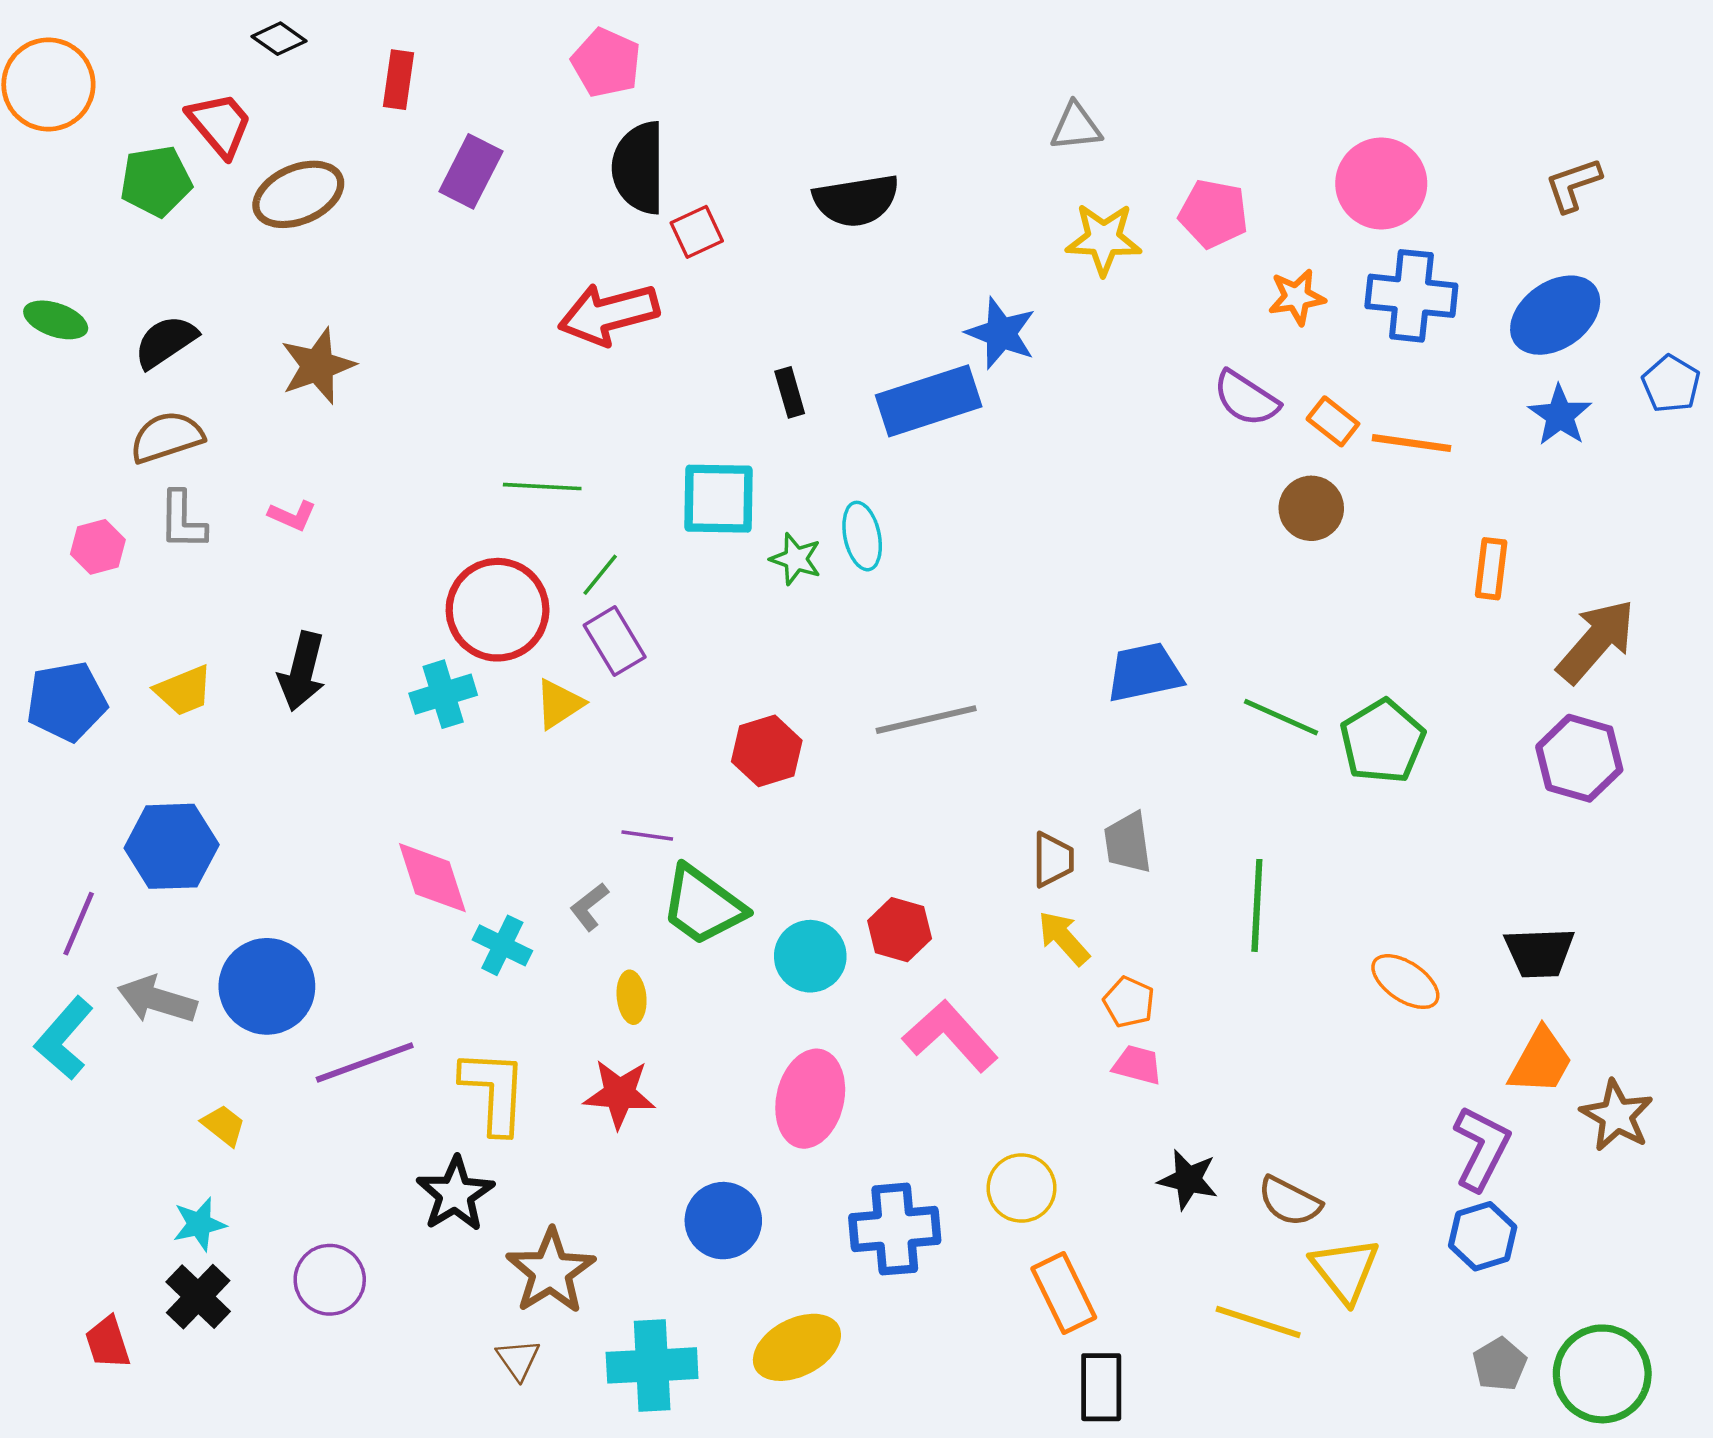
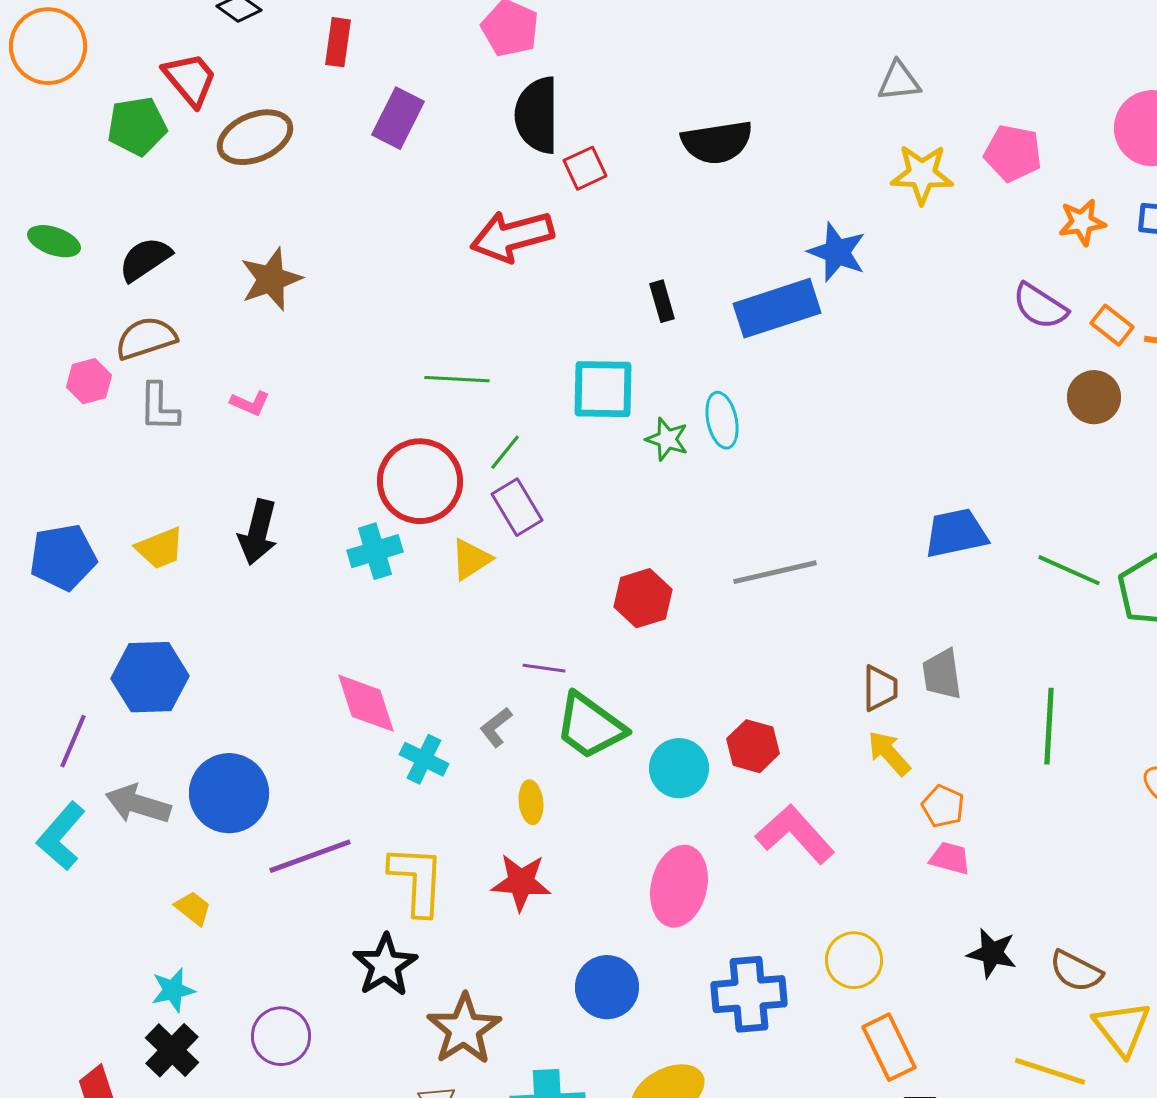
pink hexagon: (98, 547) -> (89, 381), moved

